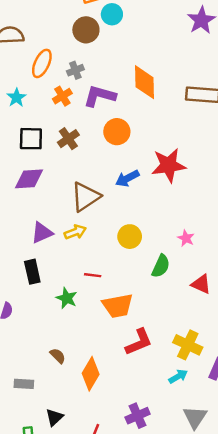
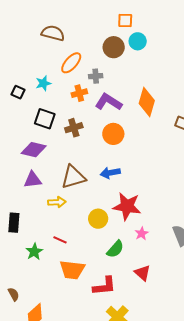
red star: (169, 165) -> (127, 206), moved
purple triangle: (42, 233) -> (33, 180), moved
red L-shape: (139, 342) -> (104, 286), moved

